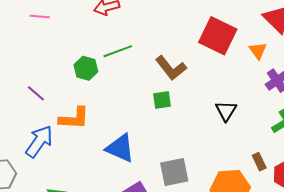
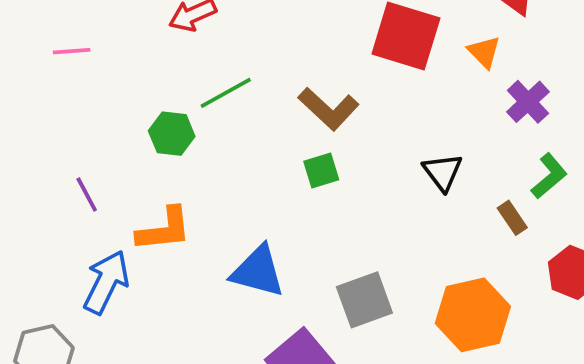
purple line: (36, 93) -> (87, 194), turned 30
brown rectangle: (259, 162) -> (512, 218), moved

